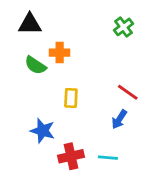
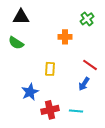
orange cross: (60, 53) -> (65, 37), moved
green semicircle: (35, 65) -> (16, 43), moved
blue star: (43, 131) -> (30, 92), turned 30

